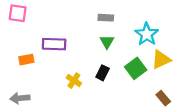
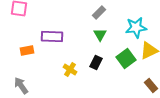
gray rectangle: (106, 18) -> (99, 12), turned -48
cyan star: (147, 34) -> (136, 28), turned 30
gray arrow: (20, 98) -> (21, 86), turned 60

